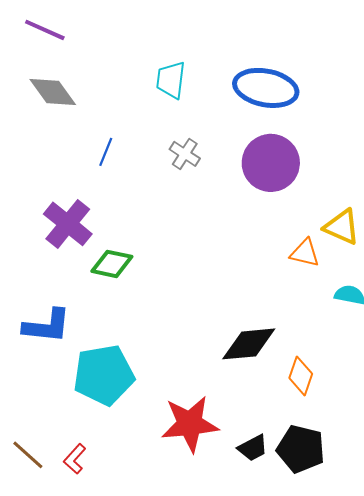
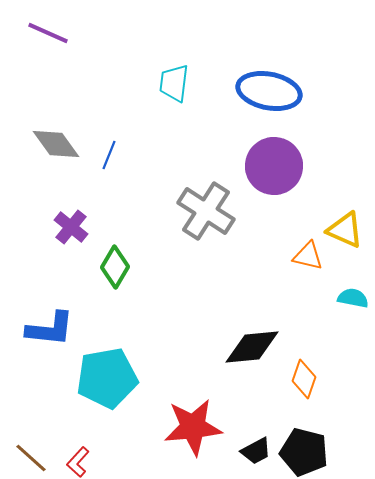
gray diamond: (53, 92) -> (56, 144), moved
gray cross: (185, 154) -> (206, 211), moved, size x1.8
purple cross: (68, 224) -> (71, 227), size x0.7
green diamond: (112, 264) -> (115, 267), turned -72

